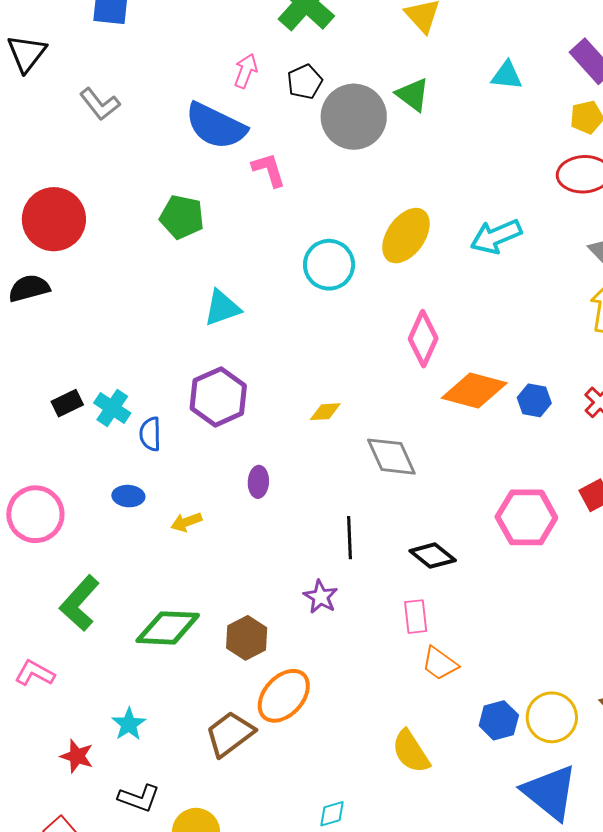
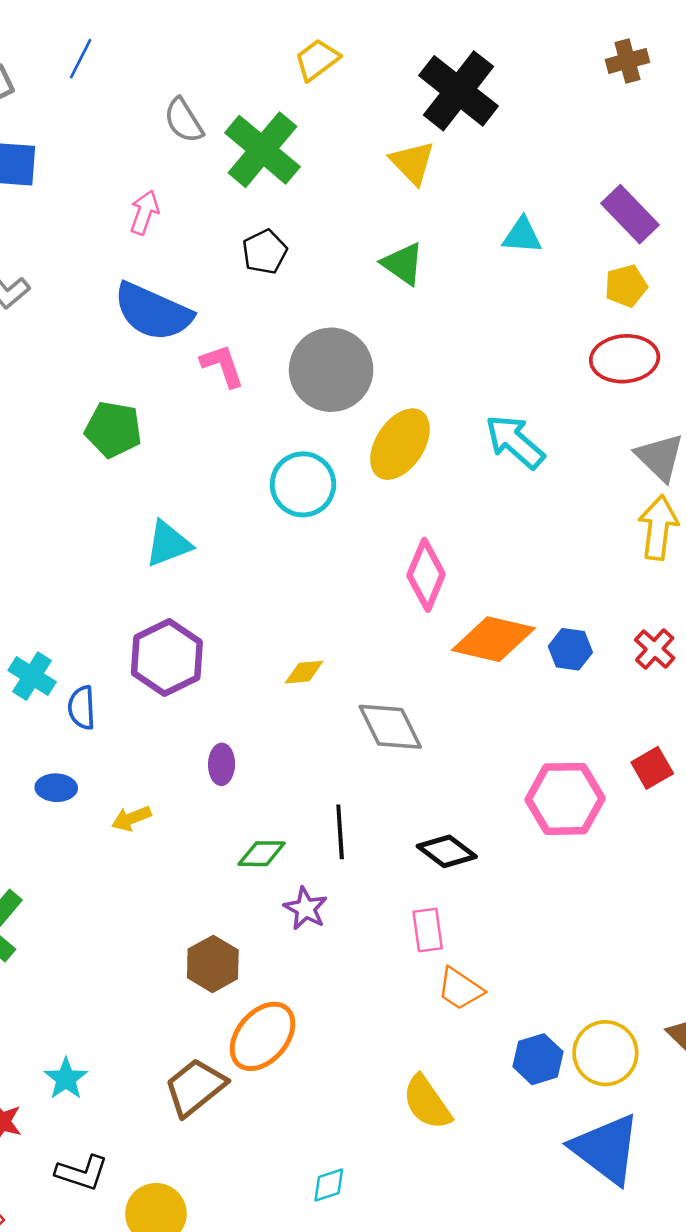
pink arrow: (246, 71) -> (144, 212), moved
gray circle: (354, 117) -> (331, 370), moved
cyan arrow: (496, 236) -> (515, 442), turned 66
green diamond: (168, 628) -> (262, 854), moved, size x0.6

